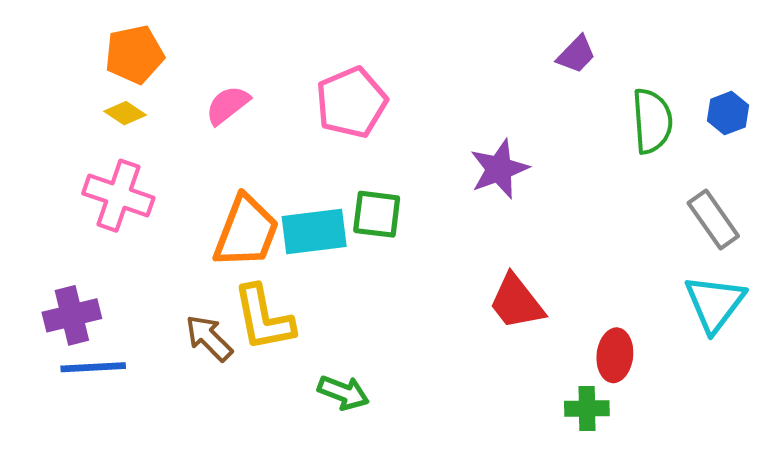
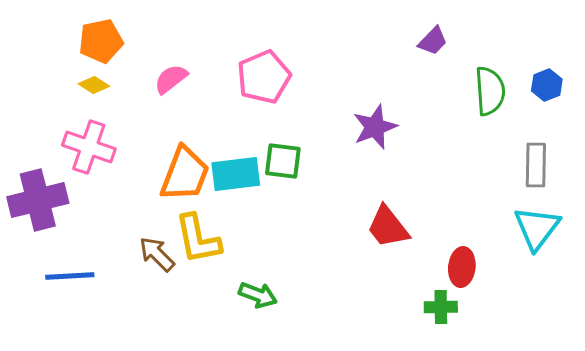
gray rectangle: (713, 220) -> (536, 165), turned 36
purple cross: (72, 315) -> (38, 200), moved, size x1.4

